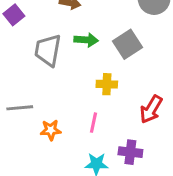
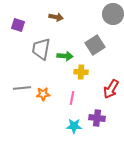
purple square: (14, 15) -> (18, 25), turned -32
green arrow: (86, 40) -> (65, 56), moved
orange star: (51, 130) -> (43, 94), moved

